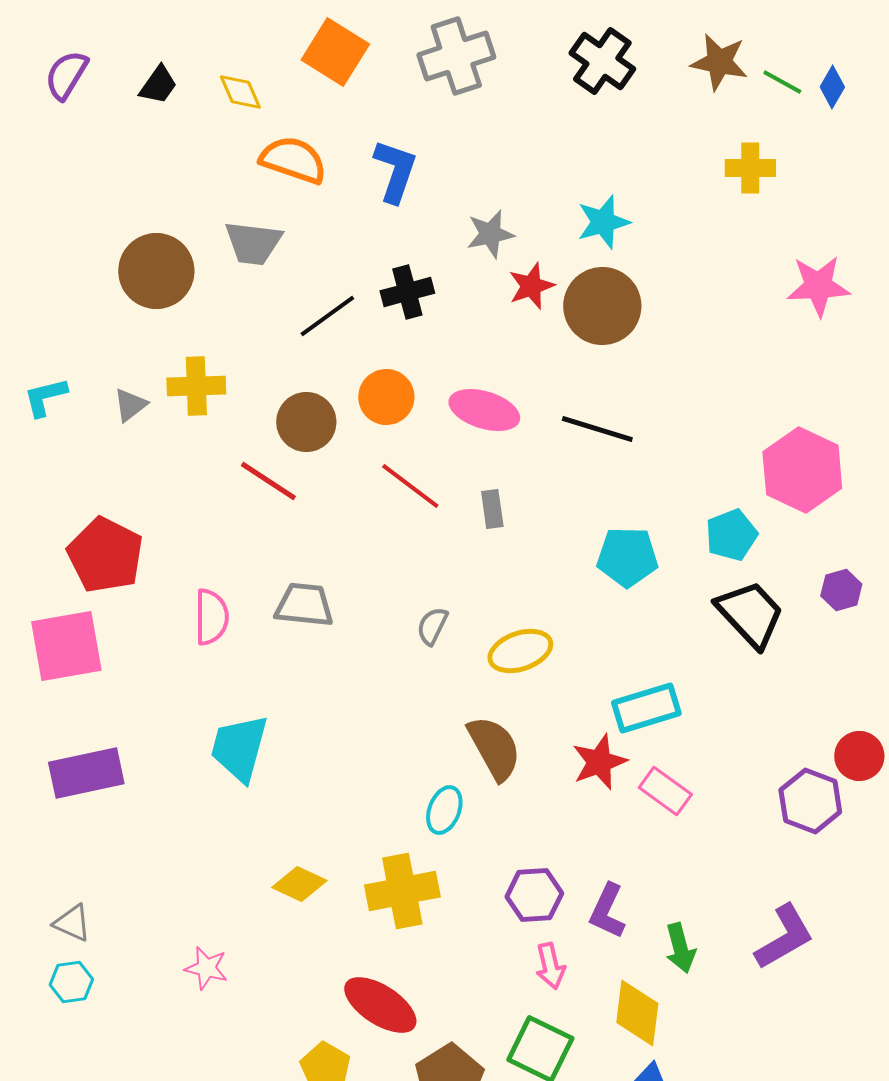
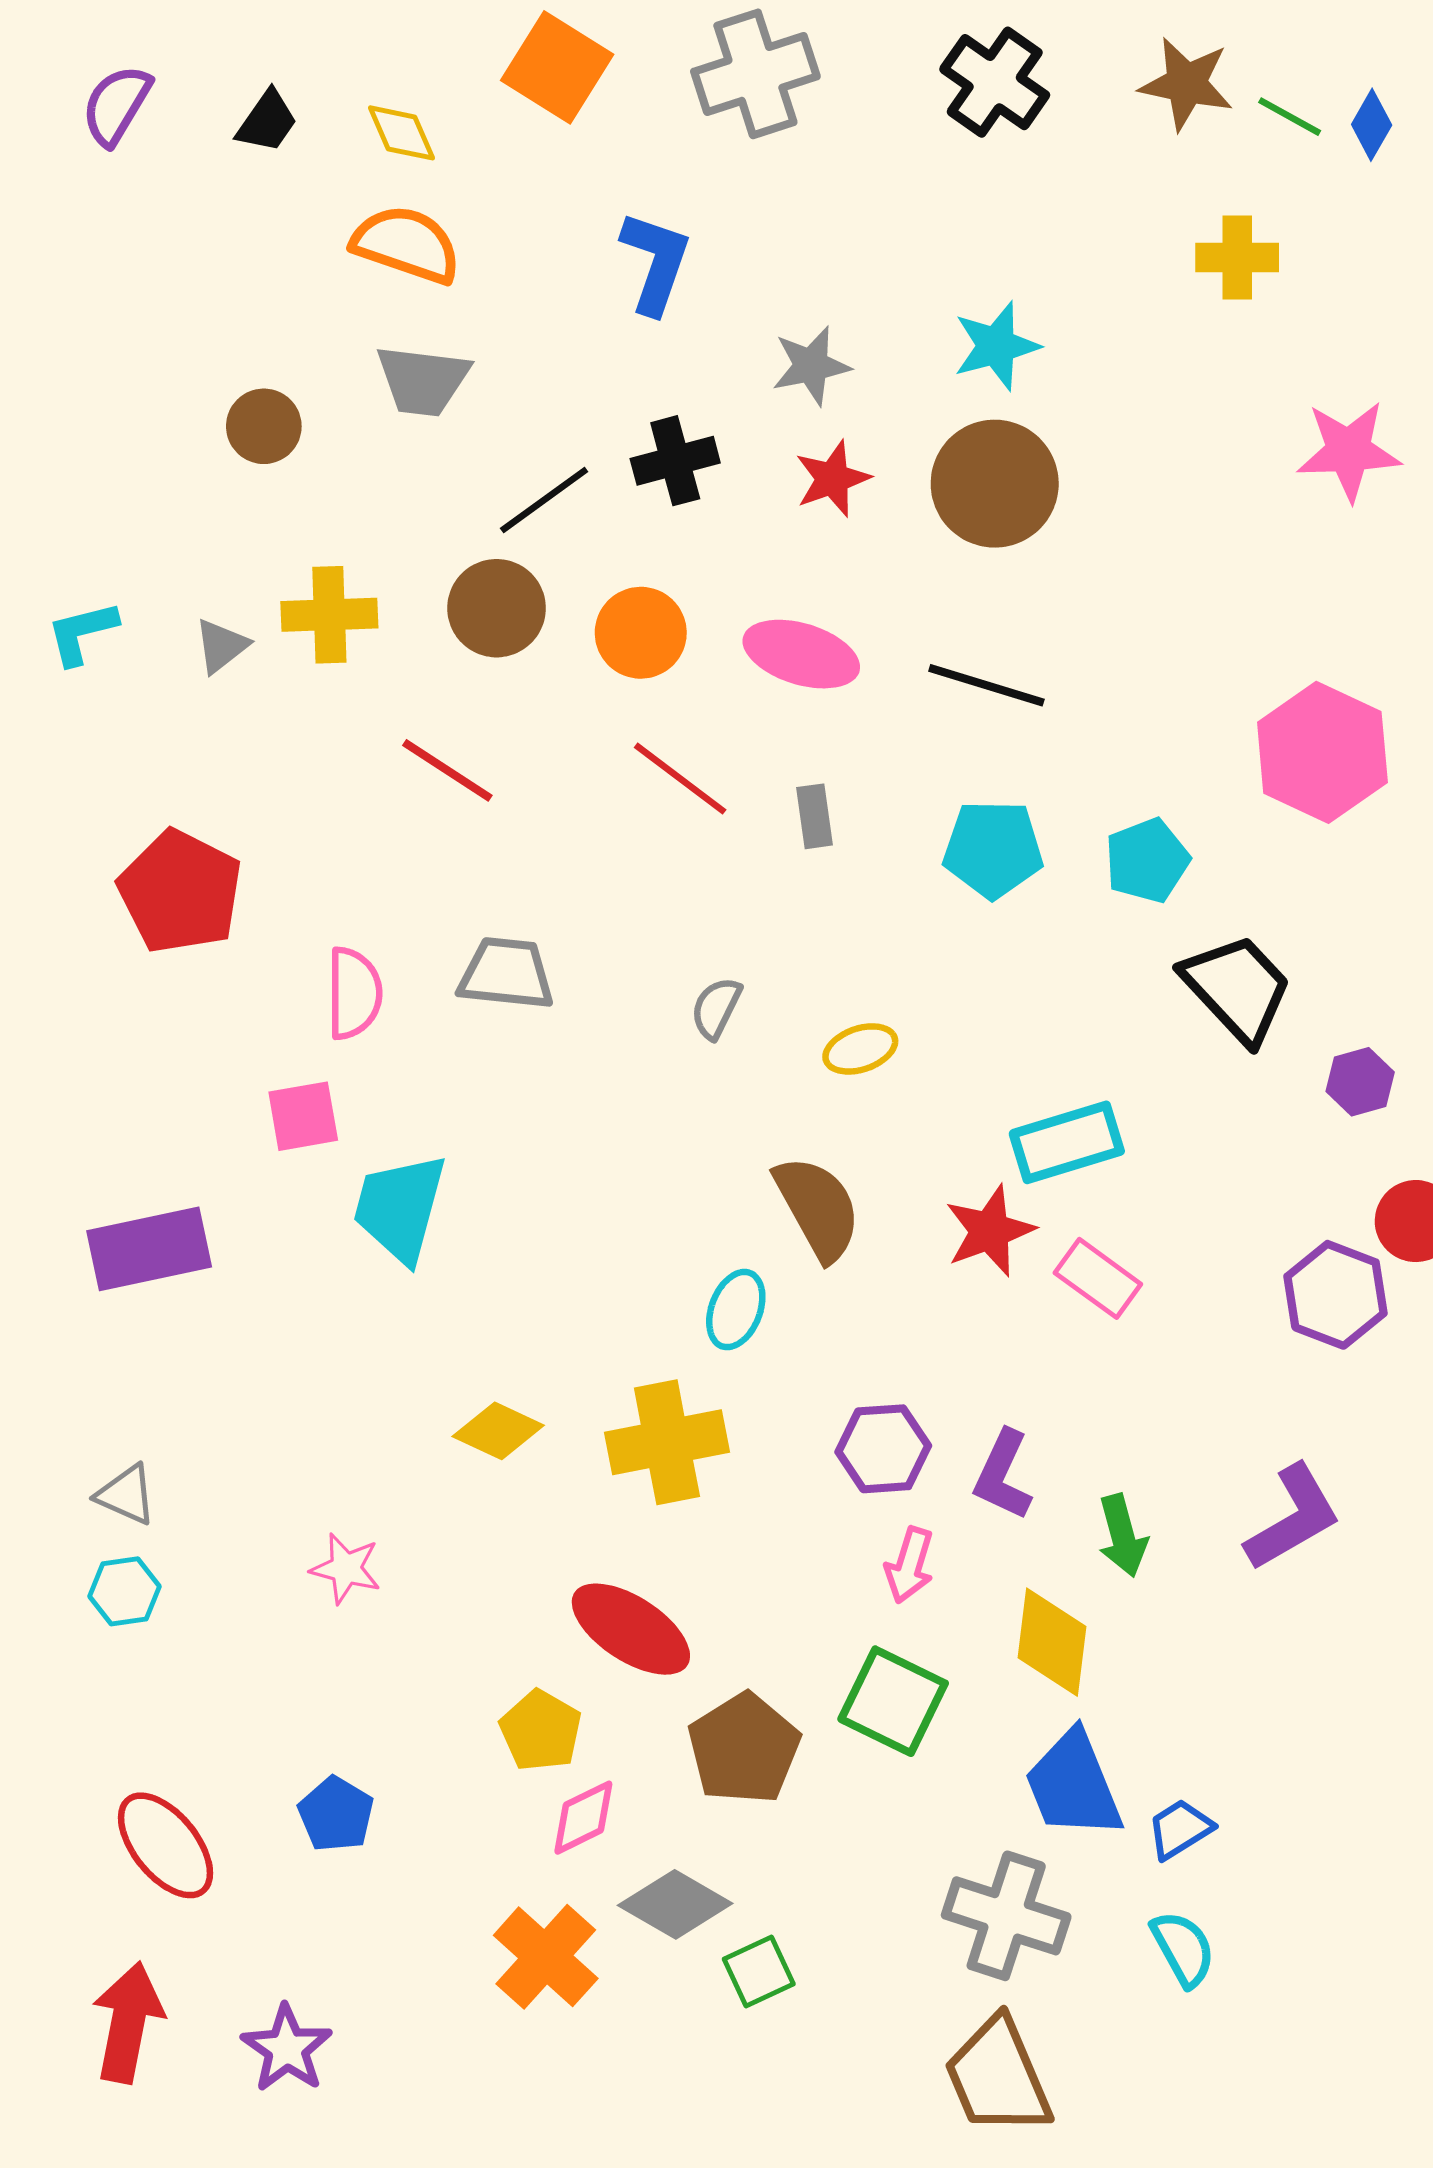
orange semicircle: (293, 160) -> (406, 244), moved
brown circle: (156, 271) -> (264, 426), size x0.6
red star: (531, 286) -> (832, 479), moved
brown circle: (306, 422) -> (497, 608), moved
cyan pentagon: (731, 535) -> (1147, 861), moved
cyan pentagon: (627, 557) -> (993, 849), moved
purple hexagon: (841, 590) -> (1360, 1082), moved
pink square: (66, 646) -> (303, 1116), moved, size x0.6
yellow ellipse: (520, 651) -> (860, 1049), size x0.7
pink arrow: (550, 966) -> (909, 1565), turned 30

